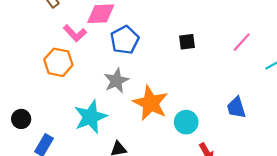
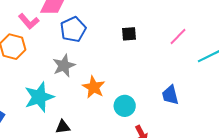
orange star: (151, 103) -> (94, 87), size x0.7

